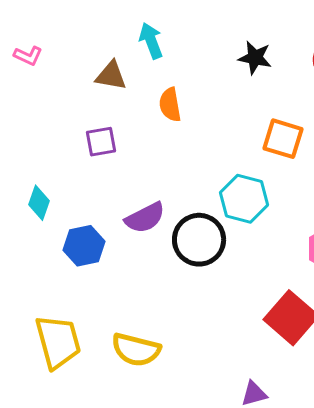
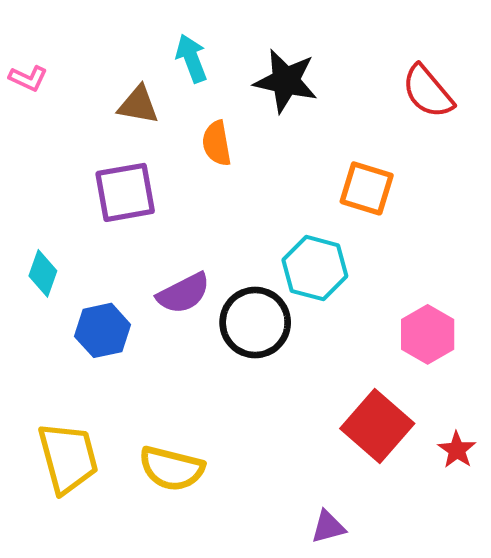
black star: (255, 58) -> (286, 81), moved, size x1.4
purple square: (101, 142) -> (125, 192), size x1.5

